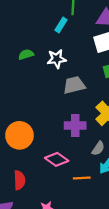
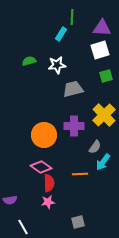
orange circle: (19, 135) -> (44, 135), moved
pink diamond: (57, 159) -> (41, 167), moved
red semicircle: (19, 180) -> (49, 183), moved

